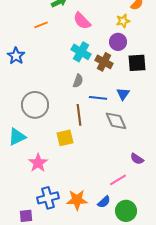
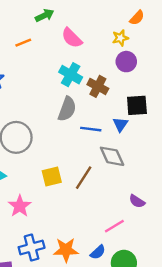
purple circle: (118, 42) -> (126, 62), moved
black square: (137, 63) -> (137, 105), moved
gray semicircle: (78, 81) -> (67, 109), size x1.5
brown line: (79, 115) -> (84, 178), moved, turned 40

